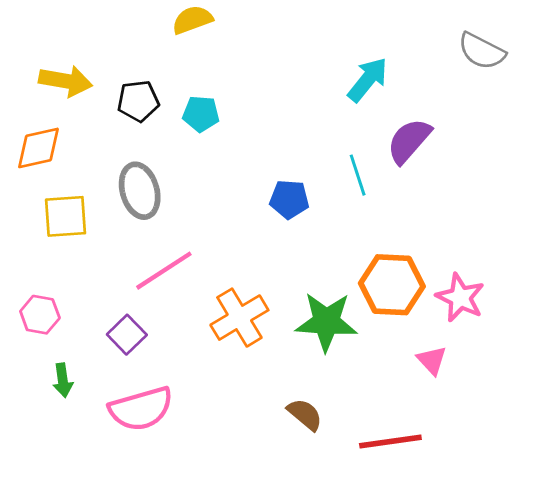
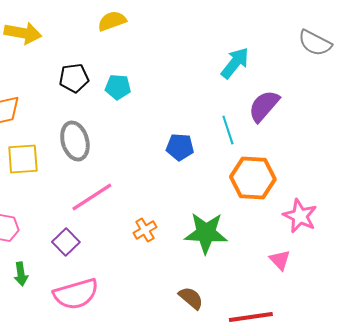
yellow arrow: (66, 81) -> (23, 33), moved
orange hexagon: (392, 285) -> (253, 178), moved
orange cross: (239, 318) -> (145, 230), size x0.6

